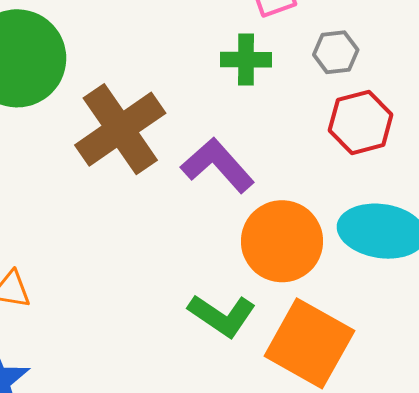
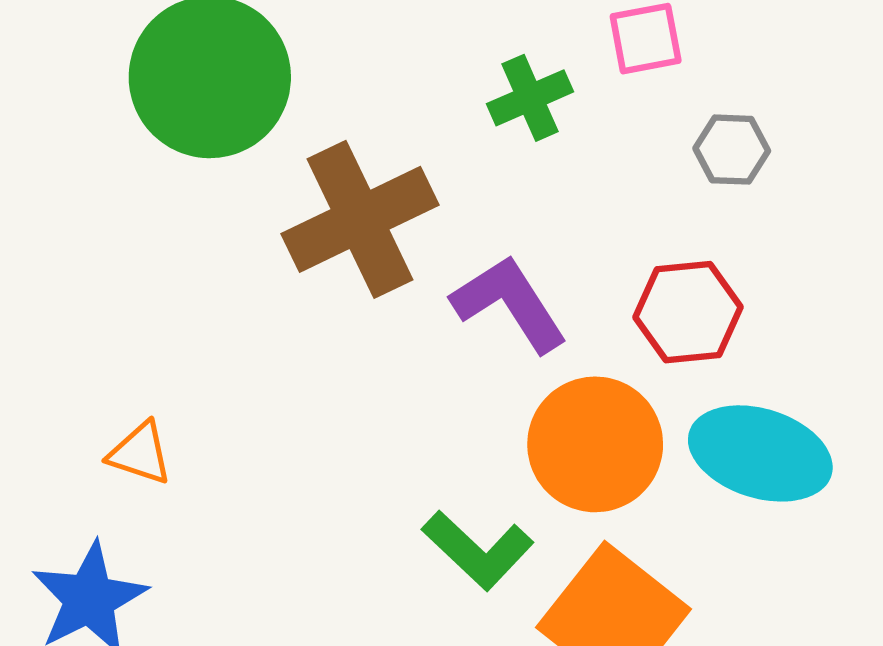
green cross: (246, 60) -> (530, 98), moved, turned -33
red hexagon: (361, 122) -> (688, 312), moved

